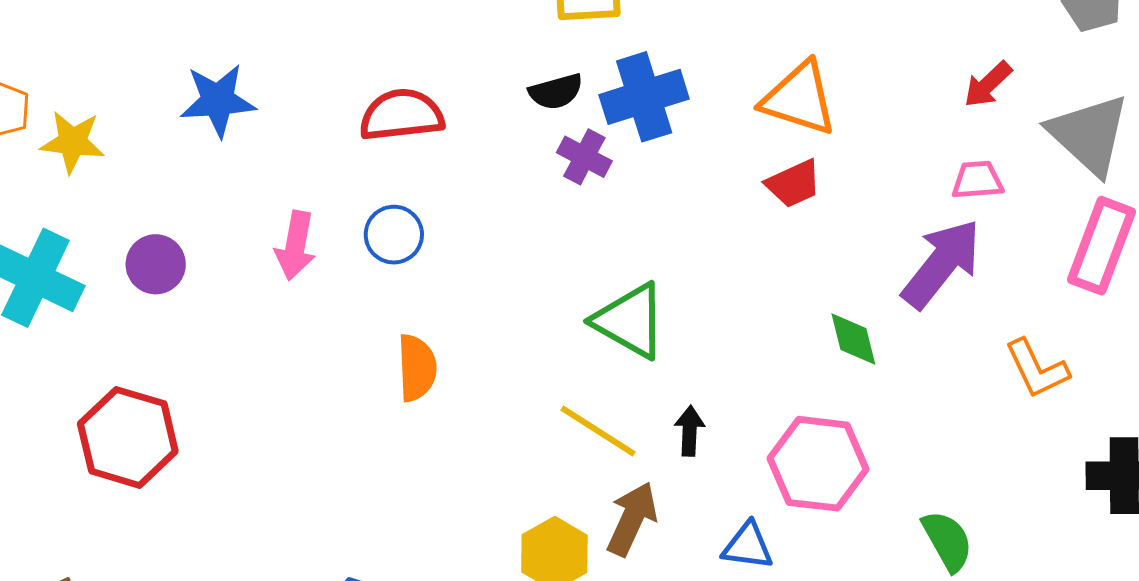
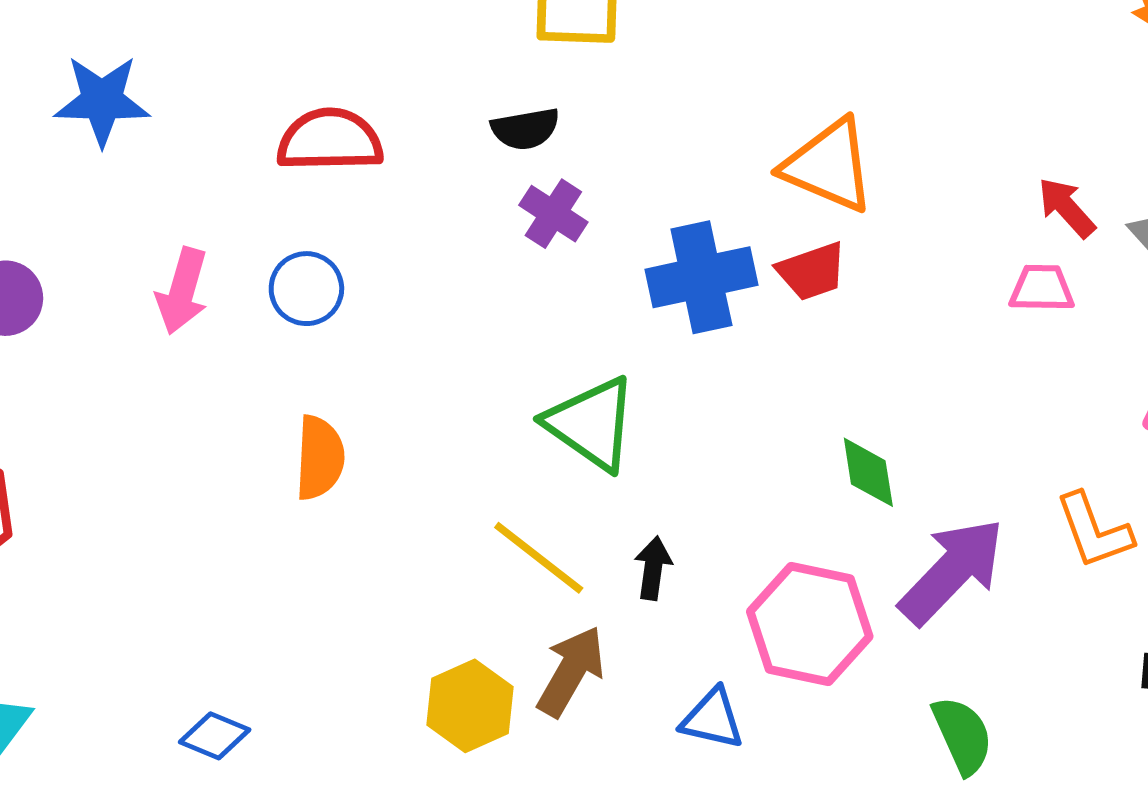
red arrow: (988, 84) -> (1067, 208), moved, turned 86
blue cross: (644, 97) -> (701, 277), moved
purple arrow: (942, 264) -> (952, 571), moved

